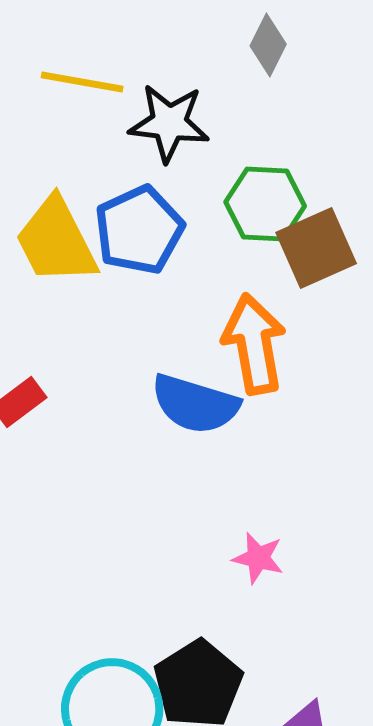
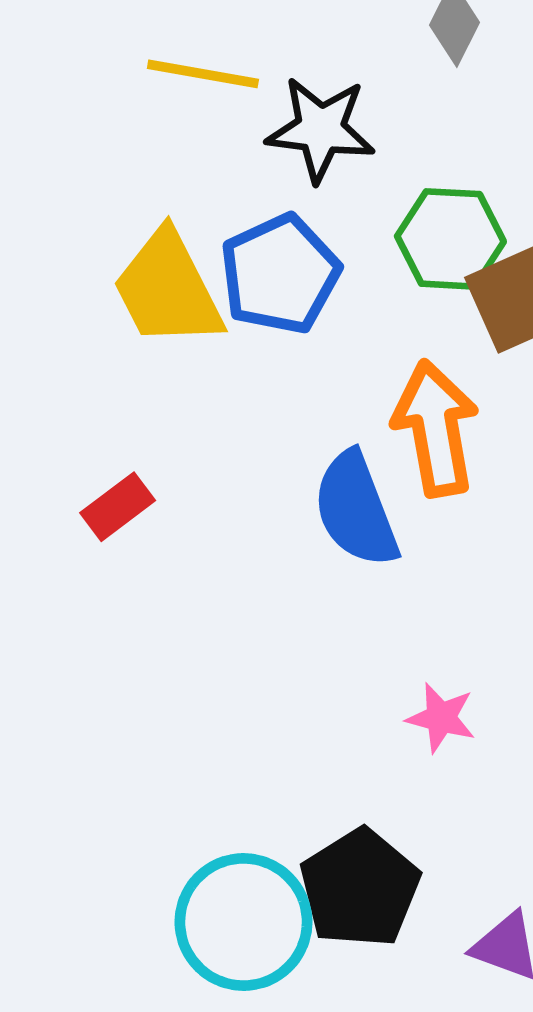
blue semicircle: (195, 404) -> (356, 509), turned 52

